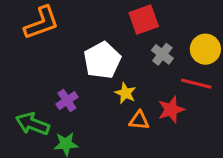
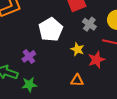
yellow star: (125, 93) -> (77, 49), moved
orange triangle: (139, 120) -> (77, 80), moved

